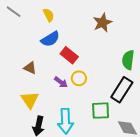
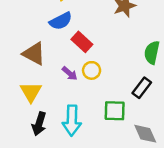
brown triangle: (30, 68) -> (34, 54), size x1.5
black rectangle: (122, 90) -> (142, 88), size x0.7

